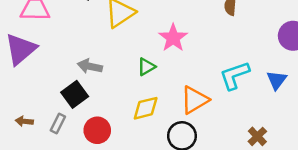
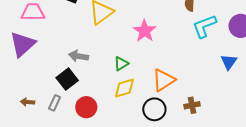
green triangle: (146, 67) -> (121, 64), moved
cyan L-shape: (235, 75) -> (204, 26), moved
brown cross: (257, 136) -> (192, 105), moved, turned 35

